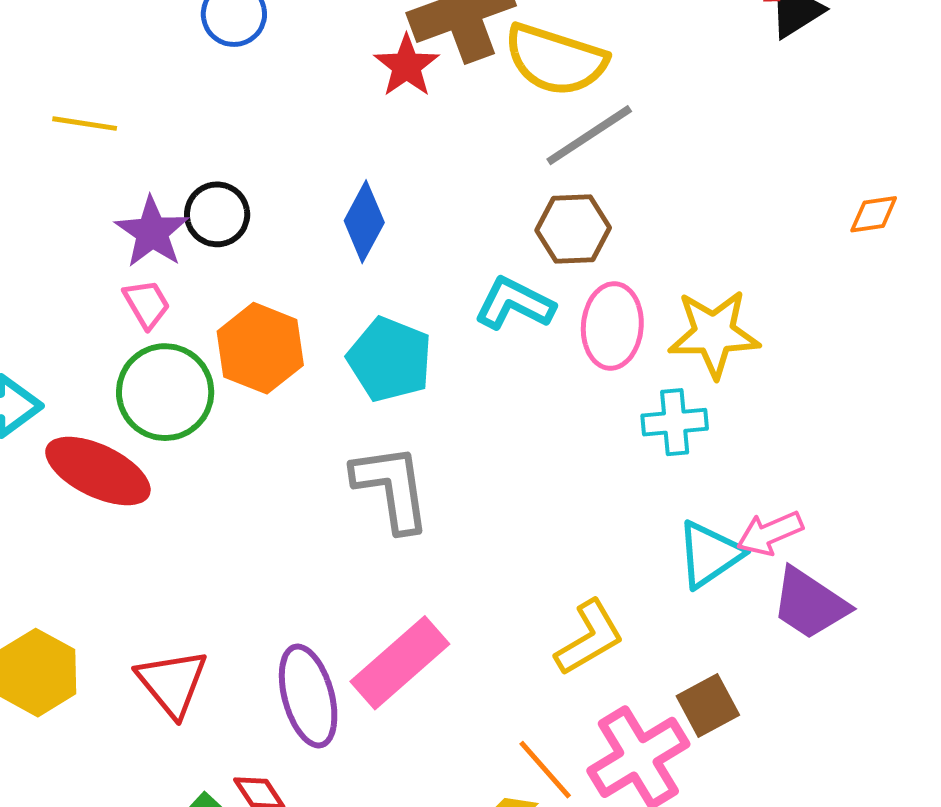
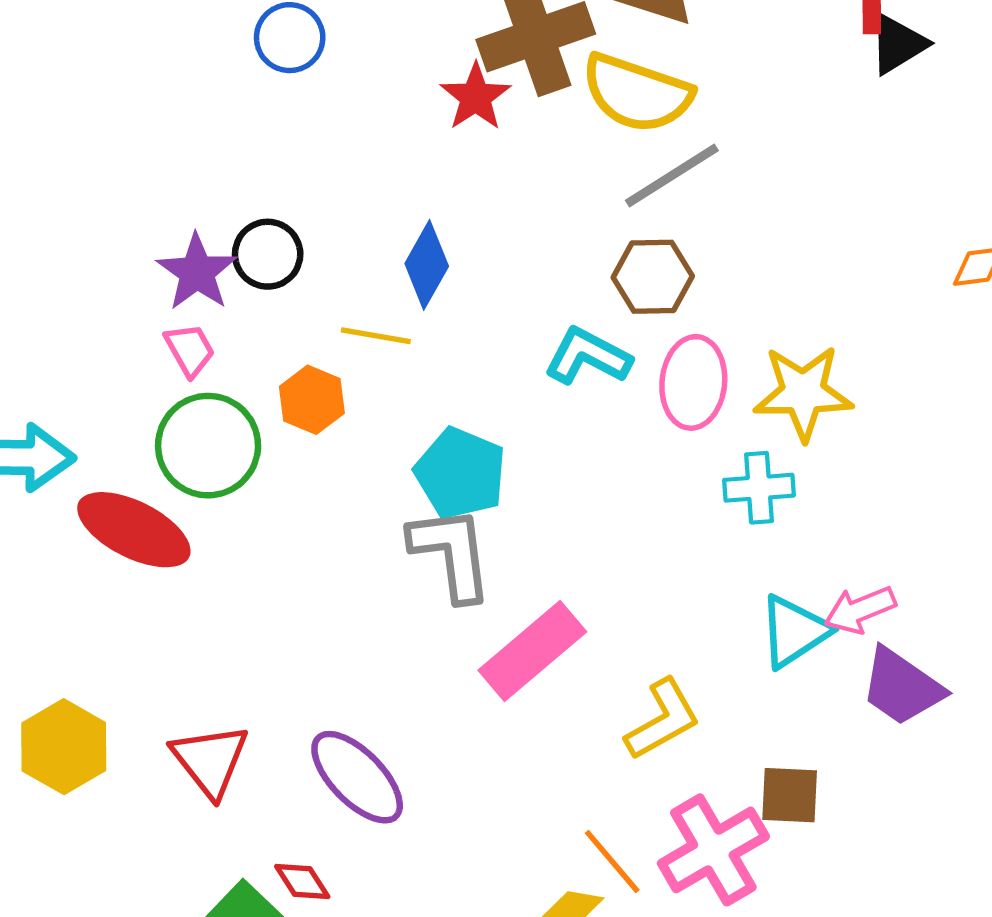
yellow line: (85, 124) -> (376, 336), moved
orange hexagon: (260, 348) -> (312, 400), size x0.7
cyan pentagon: (390, 359) -> (460, 473), moved
pink rectangle: (400, 663) -> (532, 651), moved
purple ellipse: (308, 696) -> (357, 777), turned -30
brown square: (708, 706) -> (790, 795), turned 30

